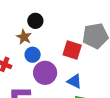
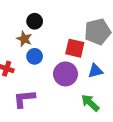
purple circle: (45, 73) -> (65, 74), moved
blue triangle: (74, 81) -> (95, 71), moved, turned -35

